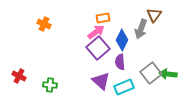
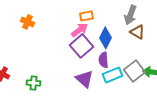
brown triangle: (154, 15) -> (137, 32), moved, turned -35
gray arrow: (141, 29) -> (130, 15), moved
cyan rectangle: (124, 87) -> (112, 75), moved

